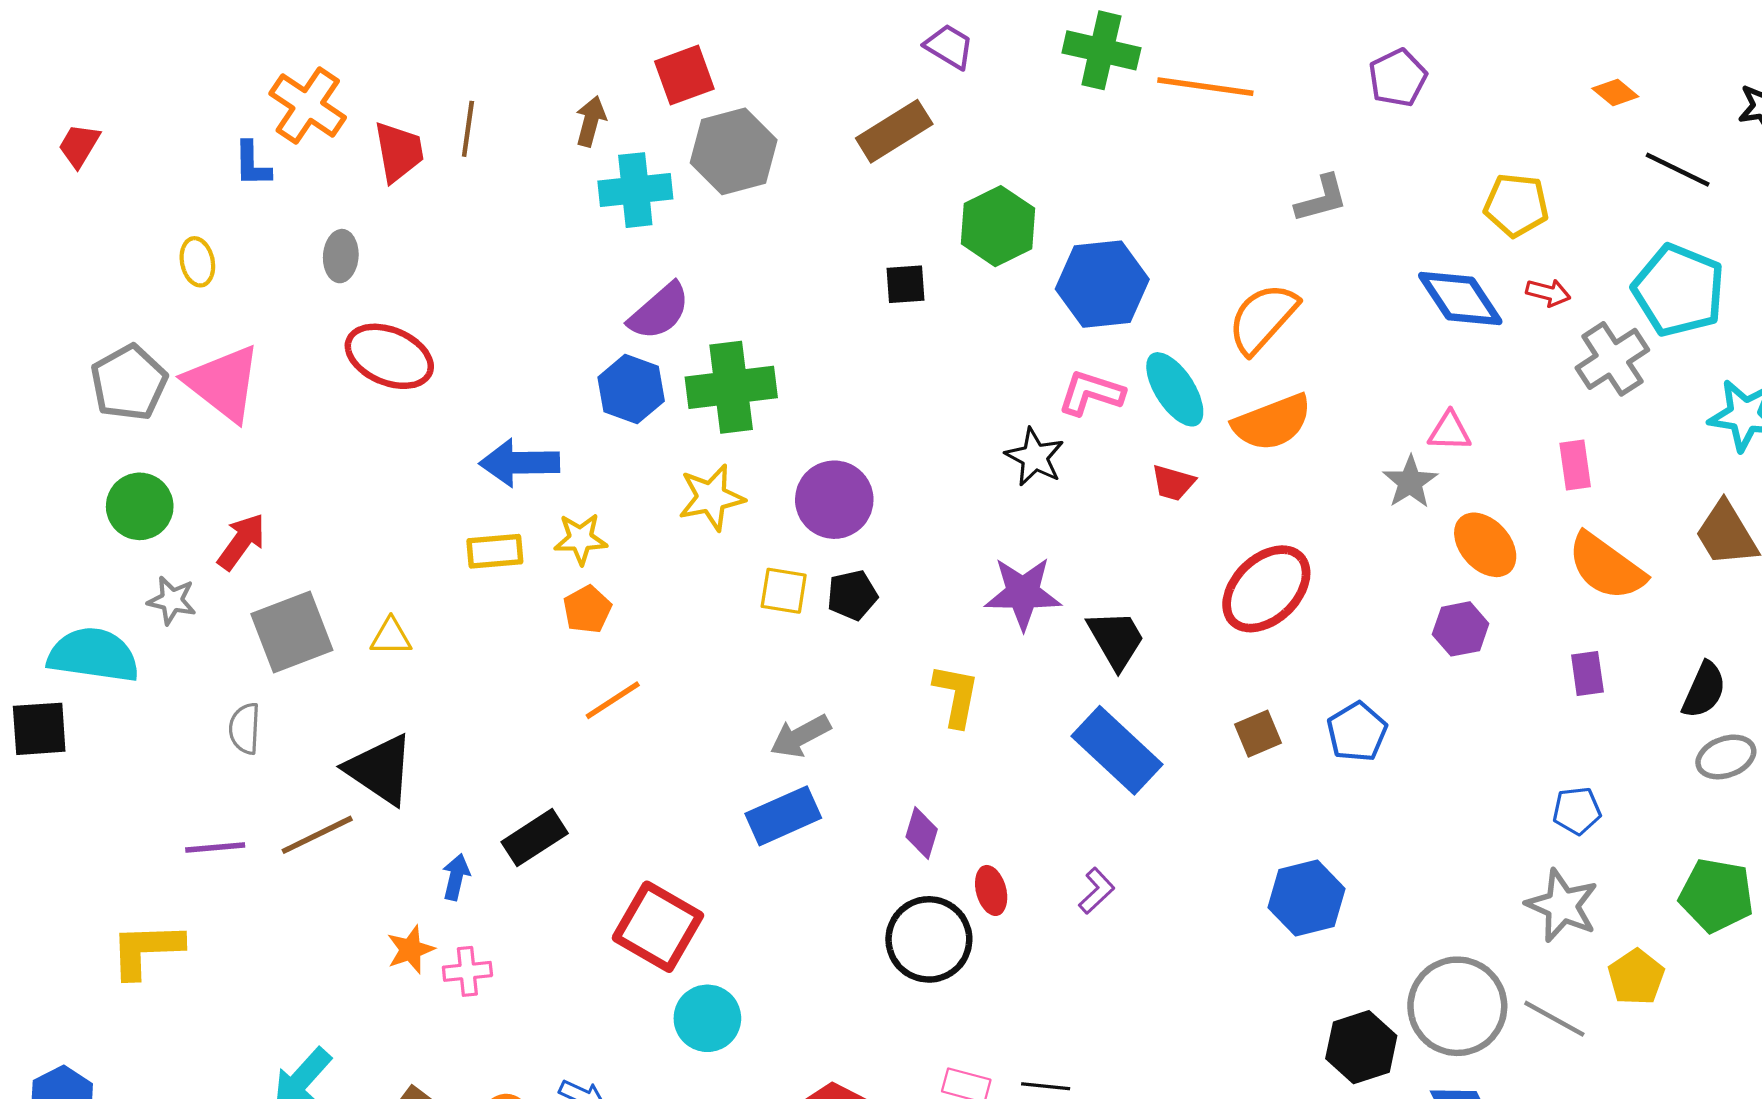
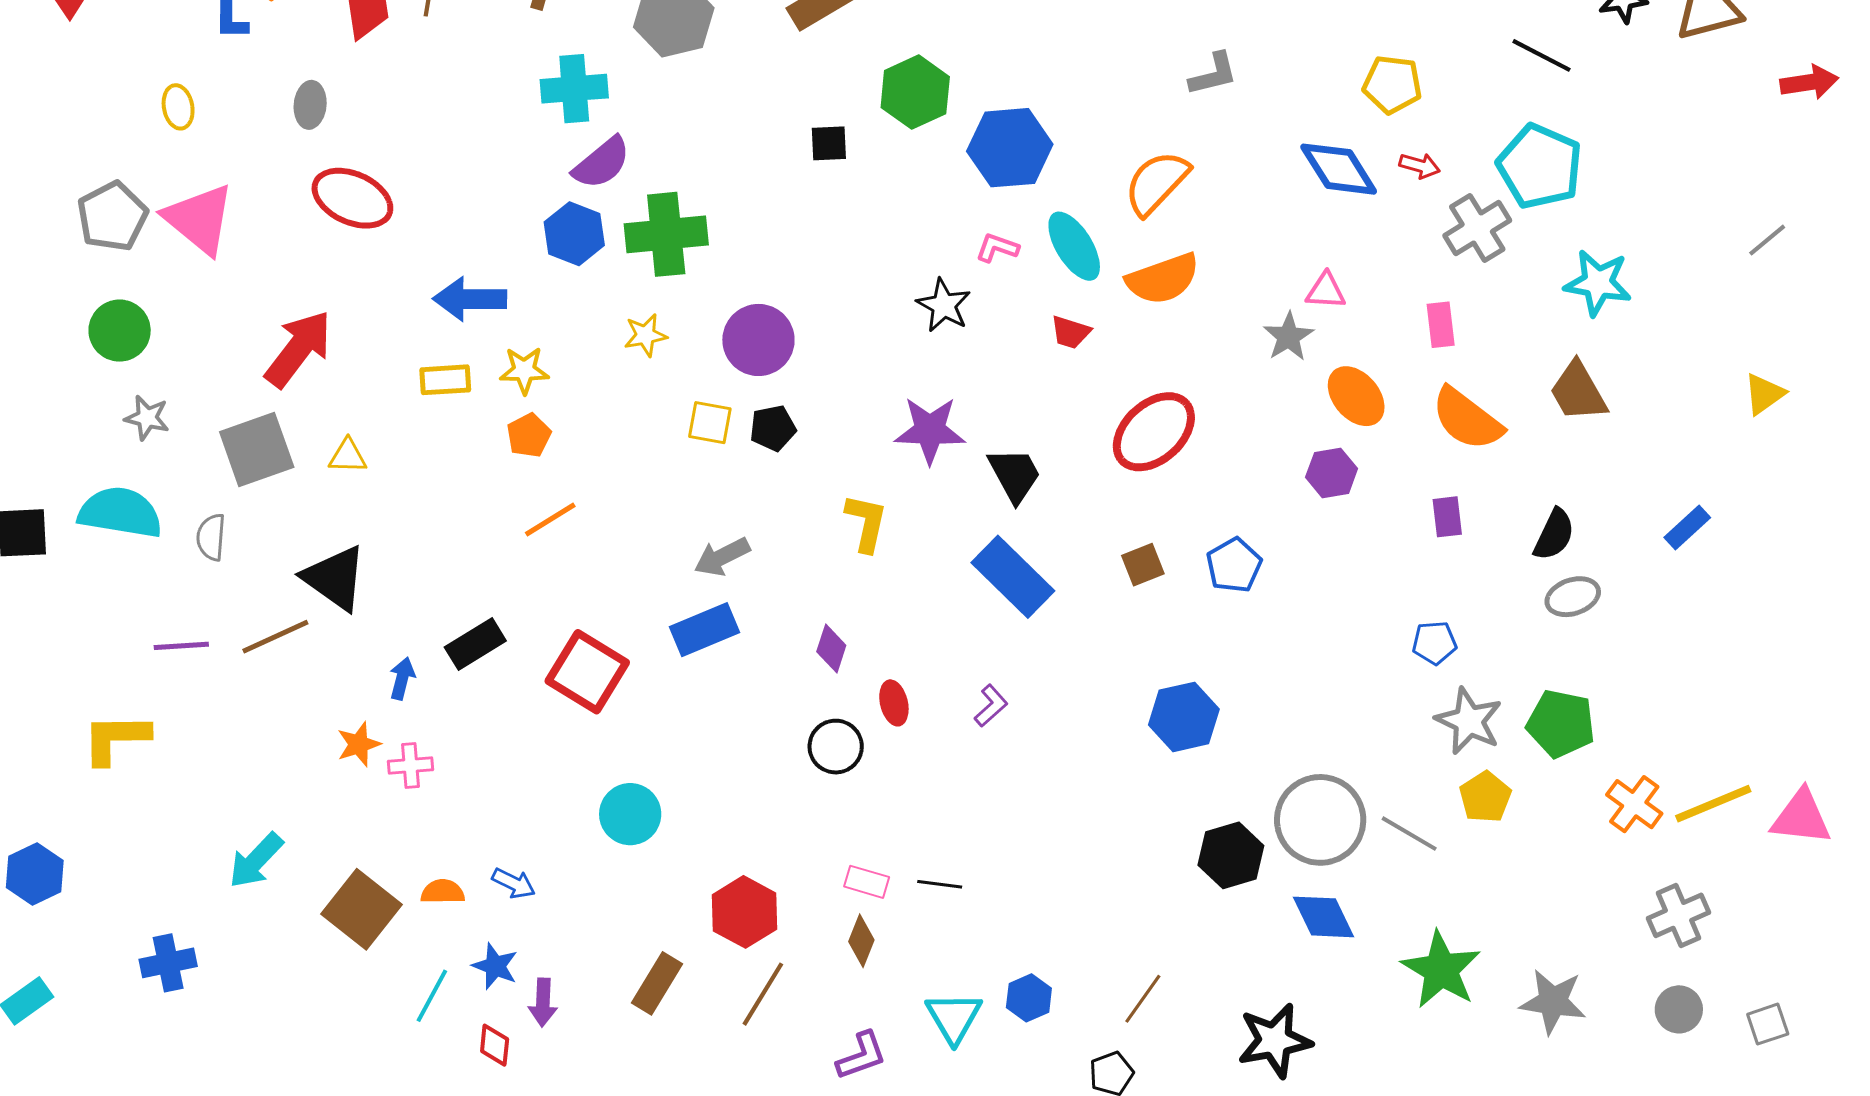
cyan cross: (635, 190) -> (574, 89), moved
pink L-shape: (1091, 393) -> (997, 248), size x0.7
yellow star: (711, 497) -> (646, 335), size x0.7
red arrow: (241, 542) -> (298, 349), moved, size x1.5
cyan semicircle: (93, 655) -> (120, 513), moved
gray star: (1562, 906) -> (1469, 721), moved
red square: (658, 927) -> (587, 672), moved
black circle: (929, 939) -> (836, 747), size x0.7

